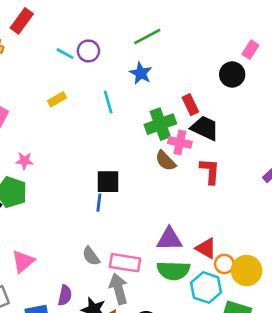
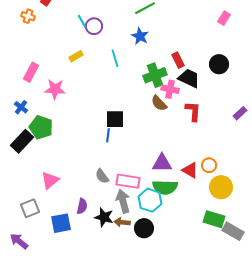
purple circle: (88, 51) -> (94, 26), moved
cyan line: (65, 54) -> (82, 21), turned 32
black circle: (232, 74) -> (219, 64), moved
pink star: (24, 161) -> (55, 89), moved, size x1.5
orange circle: (224, 264) -> (209, 165), moved
cyan hexagon: (206, 287) -> (150, 200), moved

